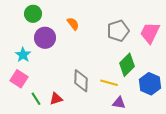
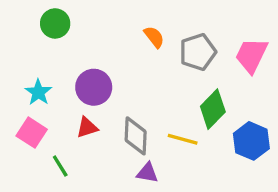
orange semicircle: (73, 24) -> (154, 37), moved
purple circle: (45, 38) -> (94, 87), moved
red triangle: (56, 99) -> (87, 127), moved
purple triangle: (119, 103) -> (147, 173), moved

